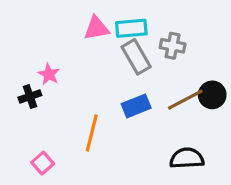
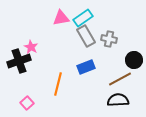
cyan rectangle: (131, 28) -> (83, 18), turned -30
gray cross: (173, 46) -> (109, 39), moved
black cross: (30, 96) -> (19, 61), size x1.6
brown line: (185, 100) -> (120, 79), moved

